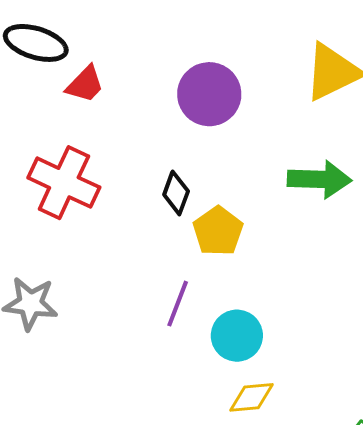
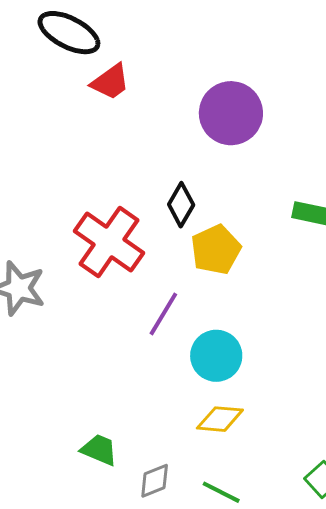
red cross: (64, 183) -> (109, 242), moved

